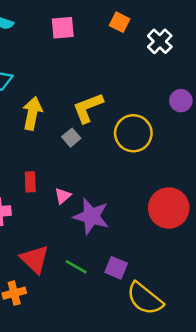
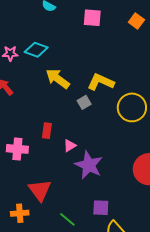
yellow L-shape: (88, 108) -> (101, 82), turned 36
yellow arrow: (32, 113) -> (58, 79), turned -75
green line: (76, 267) -> (67, 219), moved
purple square: (116, 268) -> (101, 208), turned -30

